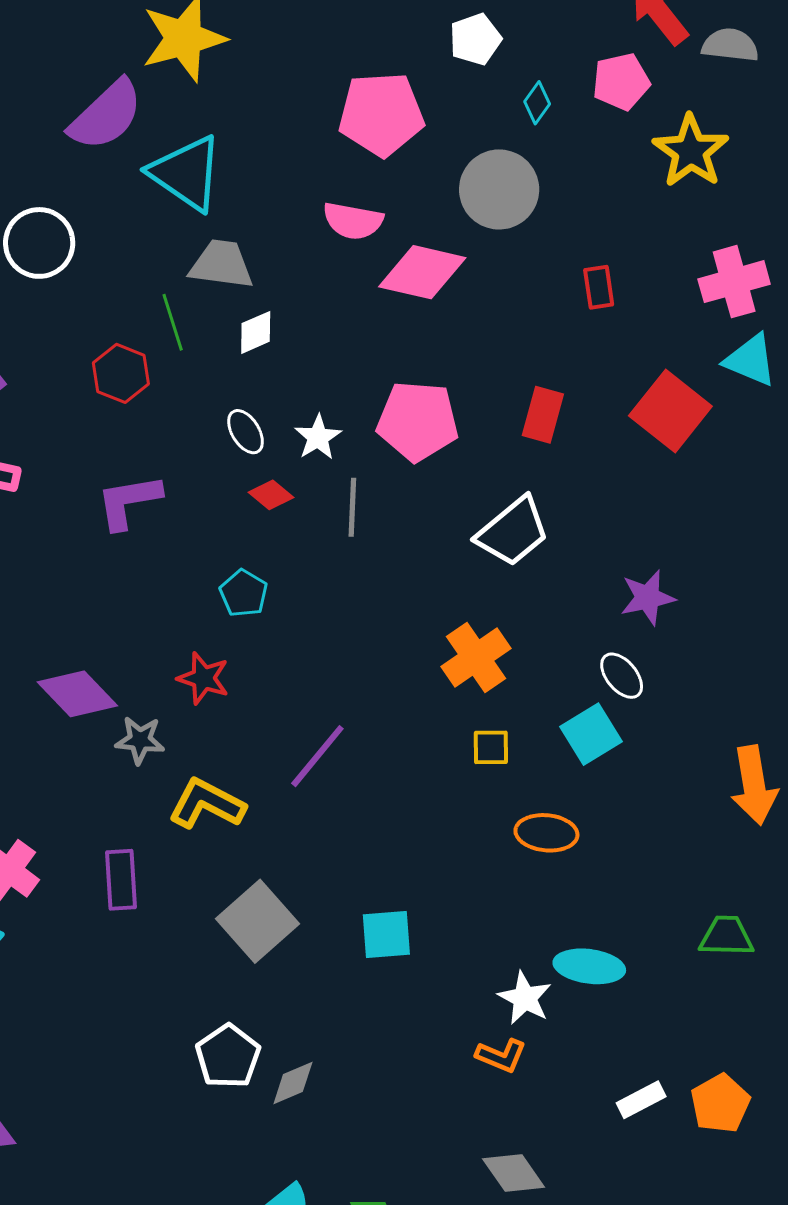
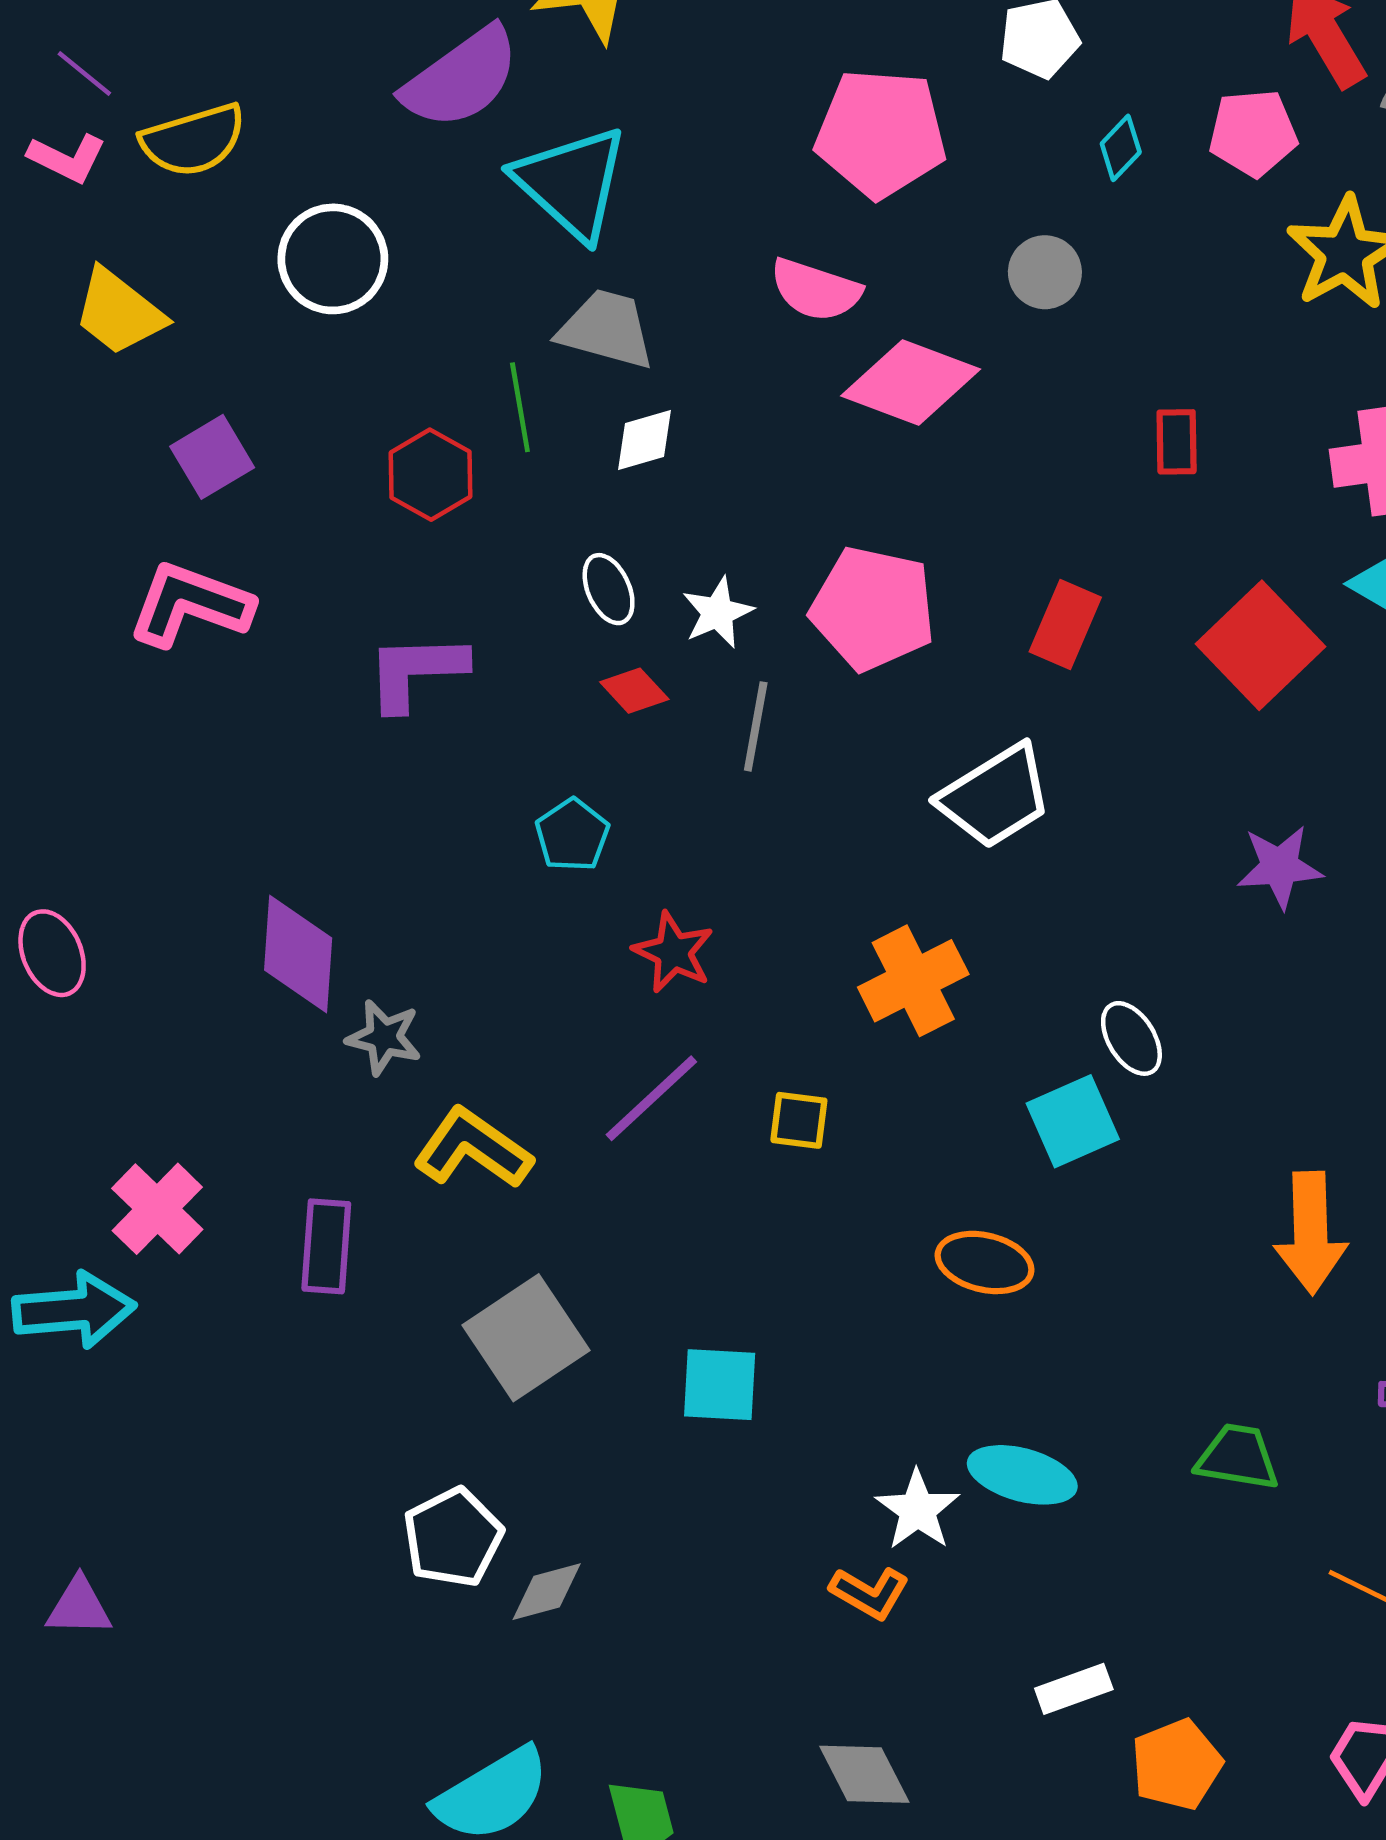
gray circle: (499, 189) -> (1045, 272), size x0.6
purple star: (648, 598) -> (1280, 867), moved
red star: (203, 678) -> (673, 952), moved
purple diamond: (77, 694) -> (298, 954), turned 40
yellow square: (491, 747) -> (799, 1120), moved
orange pentagon: (720, 1103) -> (1177, 1765), moved

